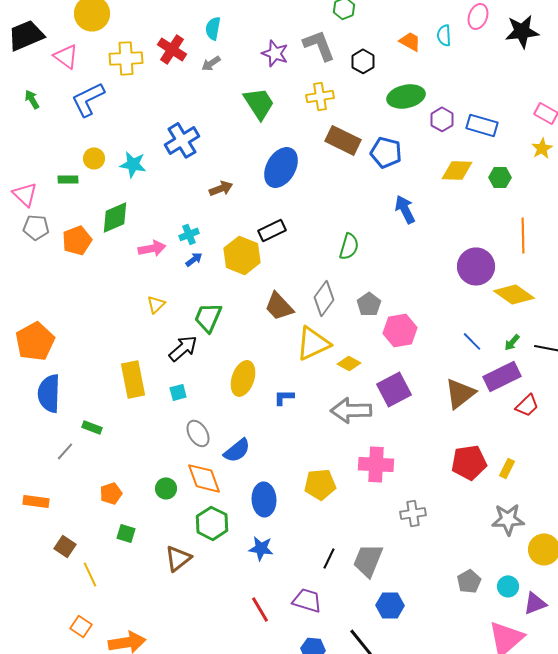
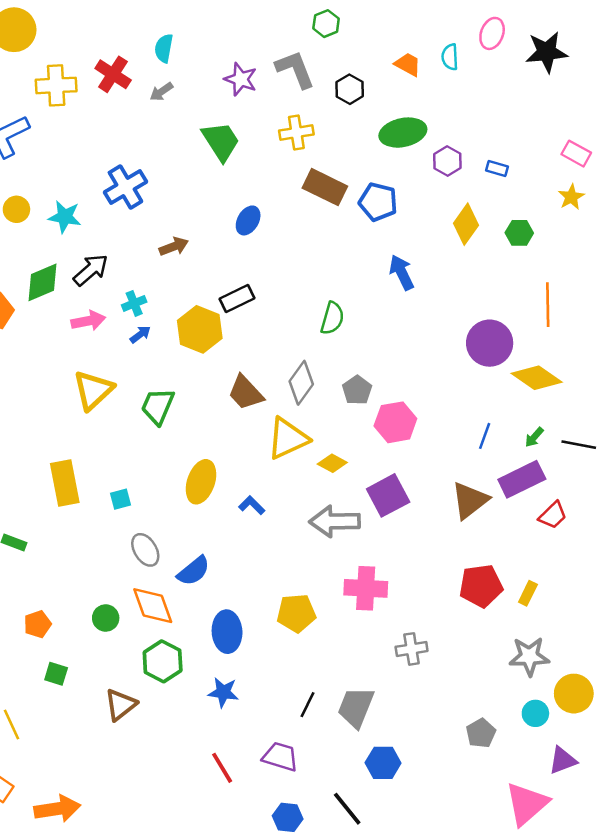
blue rectangle: (482, 125) -> (497, 168), size x0.6
blue ellipse: (281, 167) -> (248, 220), size x0.6
yellow diamond: (457, 170) -> (466, 224), turned -56
yellow triangle: (156, 304) -> (93, 390), size x1.8
blue line: (472, 341) -> (485, 436), turned 65
black arrow: (183, 348) -> (91, 270), moved
blue L-shape: (284, 397) -> (252, 505), turned 45
cyan circle: (508, 586) -> (535, 713), moved

